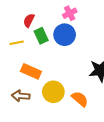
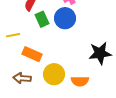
yellow line: (17, 43) -> (13, 35), moved
orange semicircle: (80, 99) -> (80, 81), turned 138

